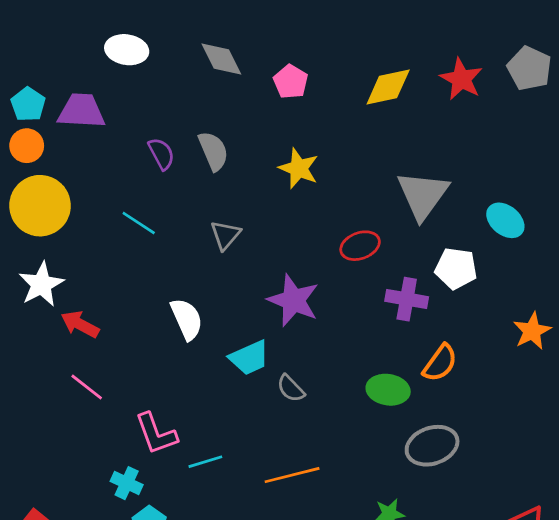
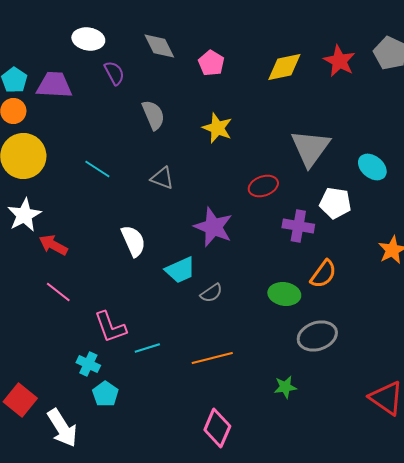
purple semicircle: (161, 154) -> (114, 73), moved
gray triangle: (225, 235) -> (162, 178), turned -50
gray semicircle: (291, 388) -> (211, 293), turned -80

